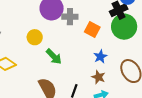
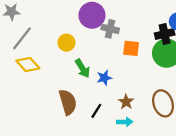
orange square: (92, 29) -> (131, 48), turned -35
blue star: (100, 57) -> (104, 78), moved

